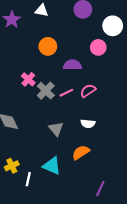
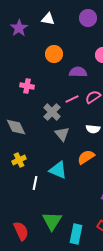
pink cross: (28, 79) -> (27, 86), moved, turned -32
gray cross: (46, 91) -> (52, 112), moved
yellow cross: (12, 166) -> (19, 160), moved

